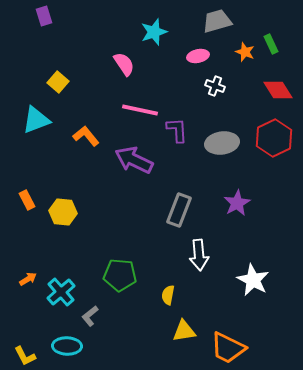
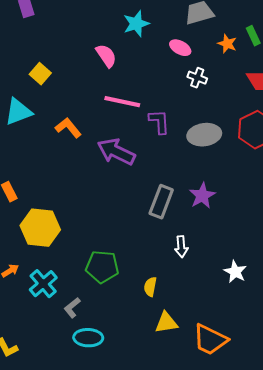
pink ellipse: (198, 56) -> (180, 48), turned 40
purple star: (237, 203) -> (202, 196), moved
yellow hexagon: (63, 212) -> (40, 228), moved, size x1.4
white arrow: (199, 255) -> (181, 247), size x0.7
white star: (253, 280) -> (235, 272), size x0.7
cyan ellipse: (67, 346) -> (88, 338), moved

